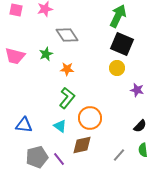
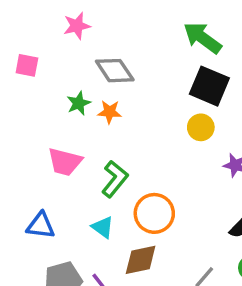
pink square: (16, 10) -> (27, 65), moved
green arrow: (118, 16) -> (202, 38), turned -80
pink trapezoid: (15, 56) -> (65, 162), moved
orange star: (67, 69) -> (110, 112), moved

